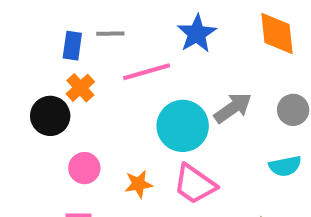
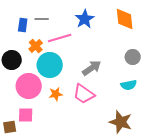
orange cross: (80, 88) -> (36, 46), moved
gray arrow: (233, 108) -> (92, 68), moved
cyan circle: (183, 126) -> (50, 65), moved
pink circle: (84, 168) -> (29, 86), size x1.6

